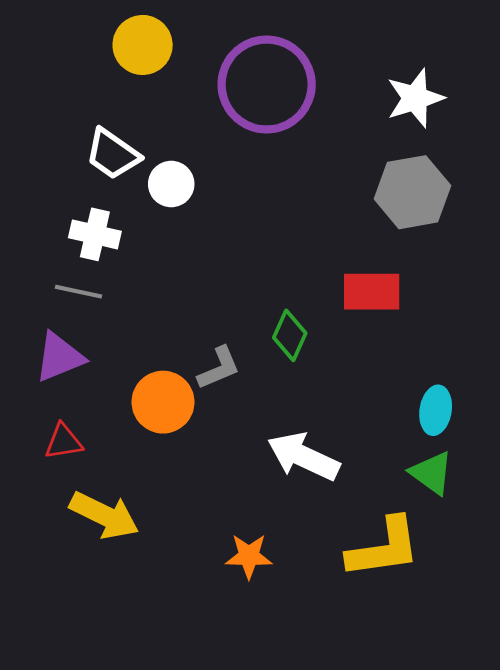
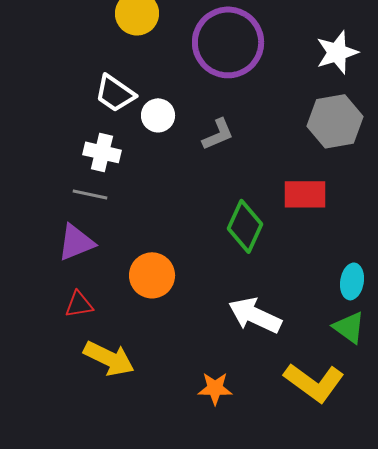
green diamond: (290, 335) -> (245, 226), size x1.4
gray L-shape: (219, 368) -> (218, 134), moved
yellow L-shape: (384, 548) -> (314, 382), turned 44

